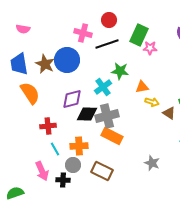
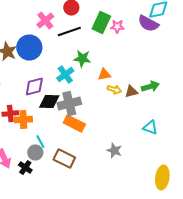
pink cross: (83, 33) -> (45, 20), turned 36
pink star: (150, 48) -> (117, 26), moved
brown triangle: (169, 113) -> (131, 92), moved, turned -48
orange cross: (79, 146) -> (23, 120), moved
cyan line: (55, 149) -> (40, 142), moved
black cross: (63, 180) -> (25, 168), turned 32

